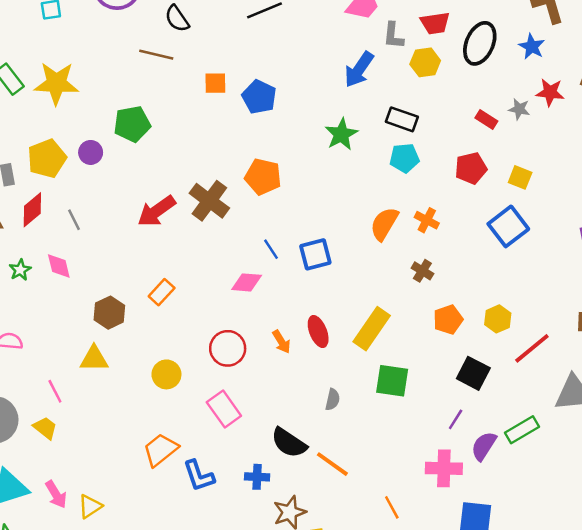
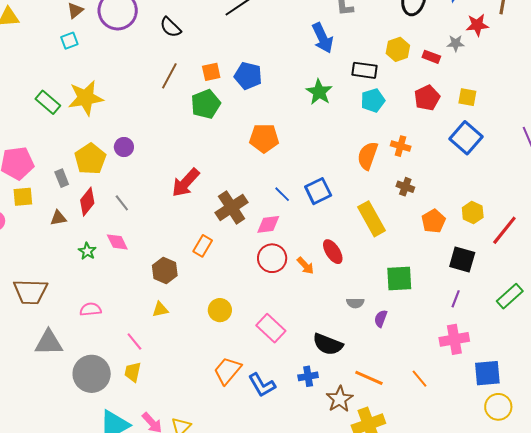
brown line: (156, 55) -> (169, 76), moved, turned -64
yellow hexagon: (425, 62) -> (398, 49), moved
blue arrow: (359, 70) -> (323, 38), turned -48
green pentagon: (132, 124) -> (206, 104), moved
brown cross: (209, 201) -> (232, 207), moved, turned 32
yellow rectangle: (372, 329) -> (372, 219), moved, turned -52
red circle: (228, 348) -> (272, 258), moved
yellow triangle: (94, 359) -> (160, 310), size x0.7
gray semicircle: (333, 399) -> (355, 303), turned 90
yellow trapezoid: (45, 428) -> (133, 372), turned -105
purple semicircle: (484, 446) -> (381, 319), moved, size x0.7
orange line: (332, 464) -> (369, 378), moved

